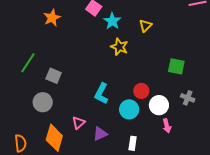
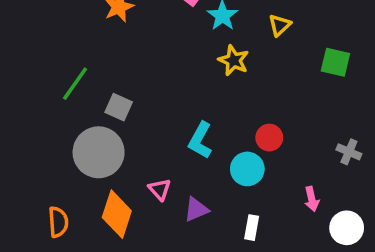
green square: (176, 66) -> (335, 62), moved
gray circle: (43, 102) -> (99, 152), size x1.5
white circle: (159, 105) -> (347, 228), moved
pink triangle: (79, 123) -> (160, 189), turned -32

